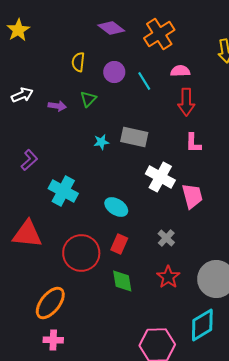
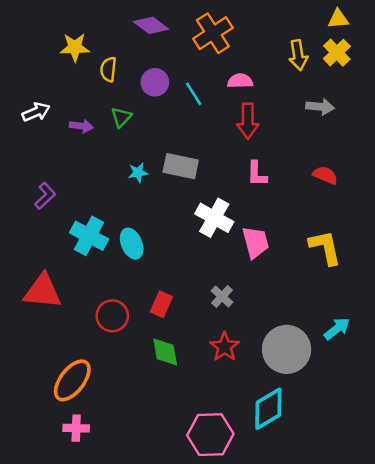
yellow star: (18, 30) -> (75, 47), moved, turned 30
cyan ellipse: (116, 207) -> (132, 244), moved, turned 35
red circle: (81, 253) -> (112, 316), size x0.7

